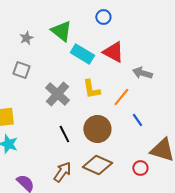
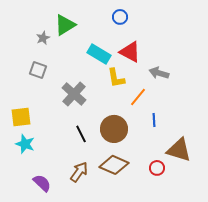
green triangle: (61, 31) -> (65, 25), moved, turned 50
yellow L-shape: (91, 89) -> (116, 78), moved
blue line: (137, 120) -> (154, 120), turned 32

